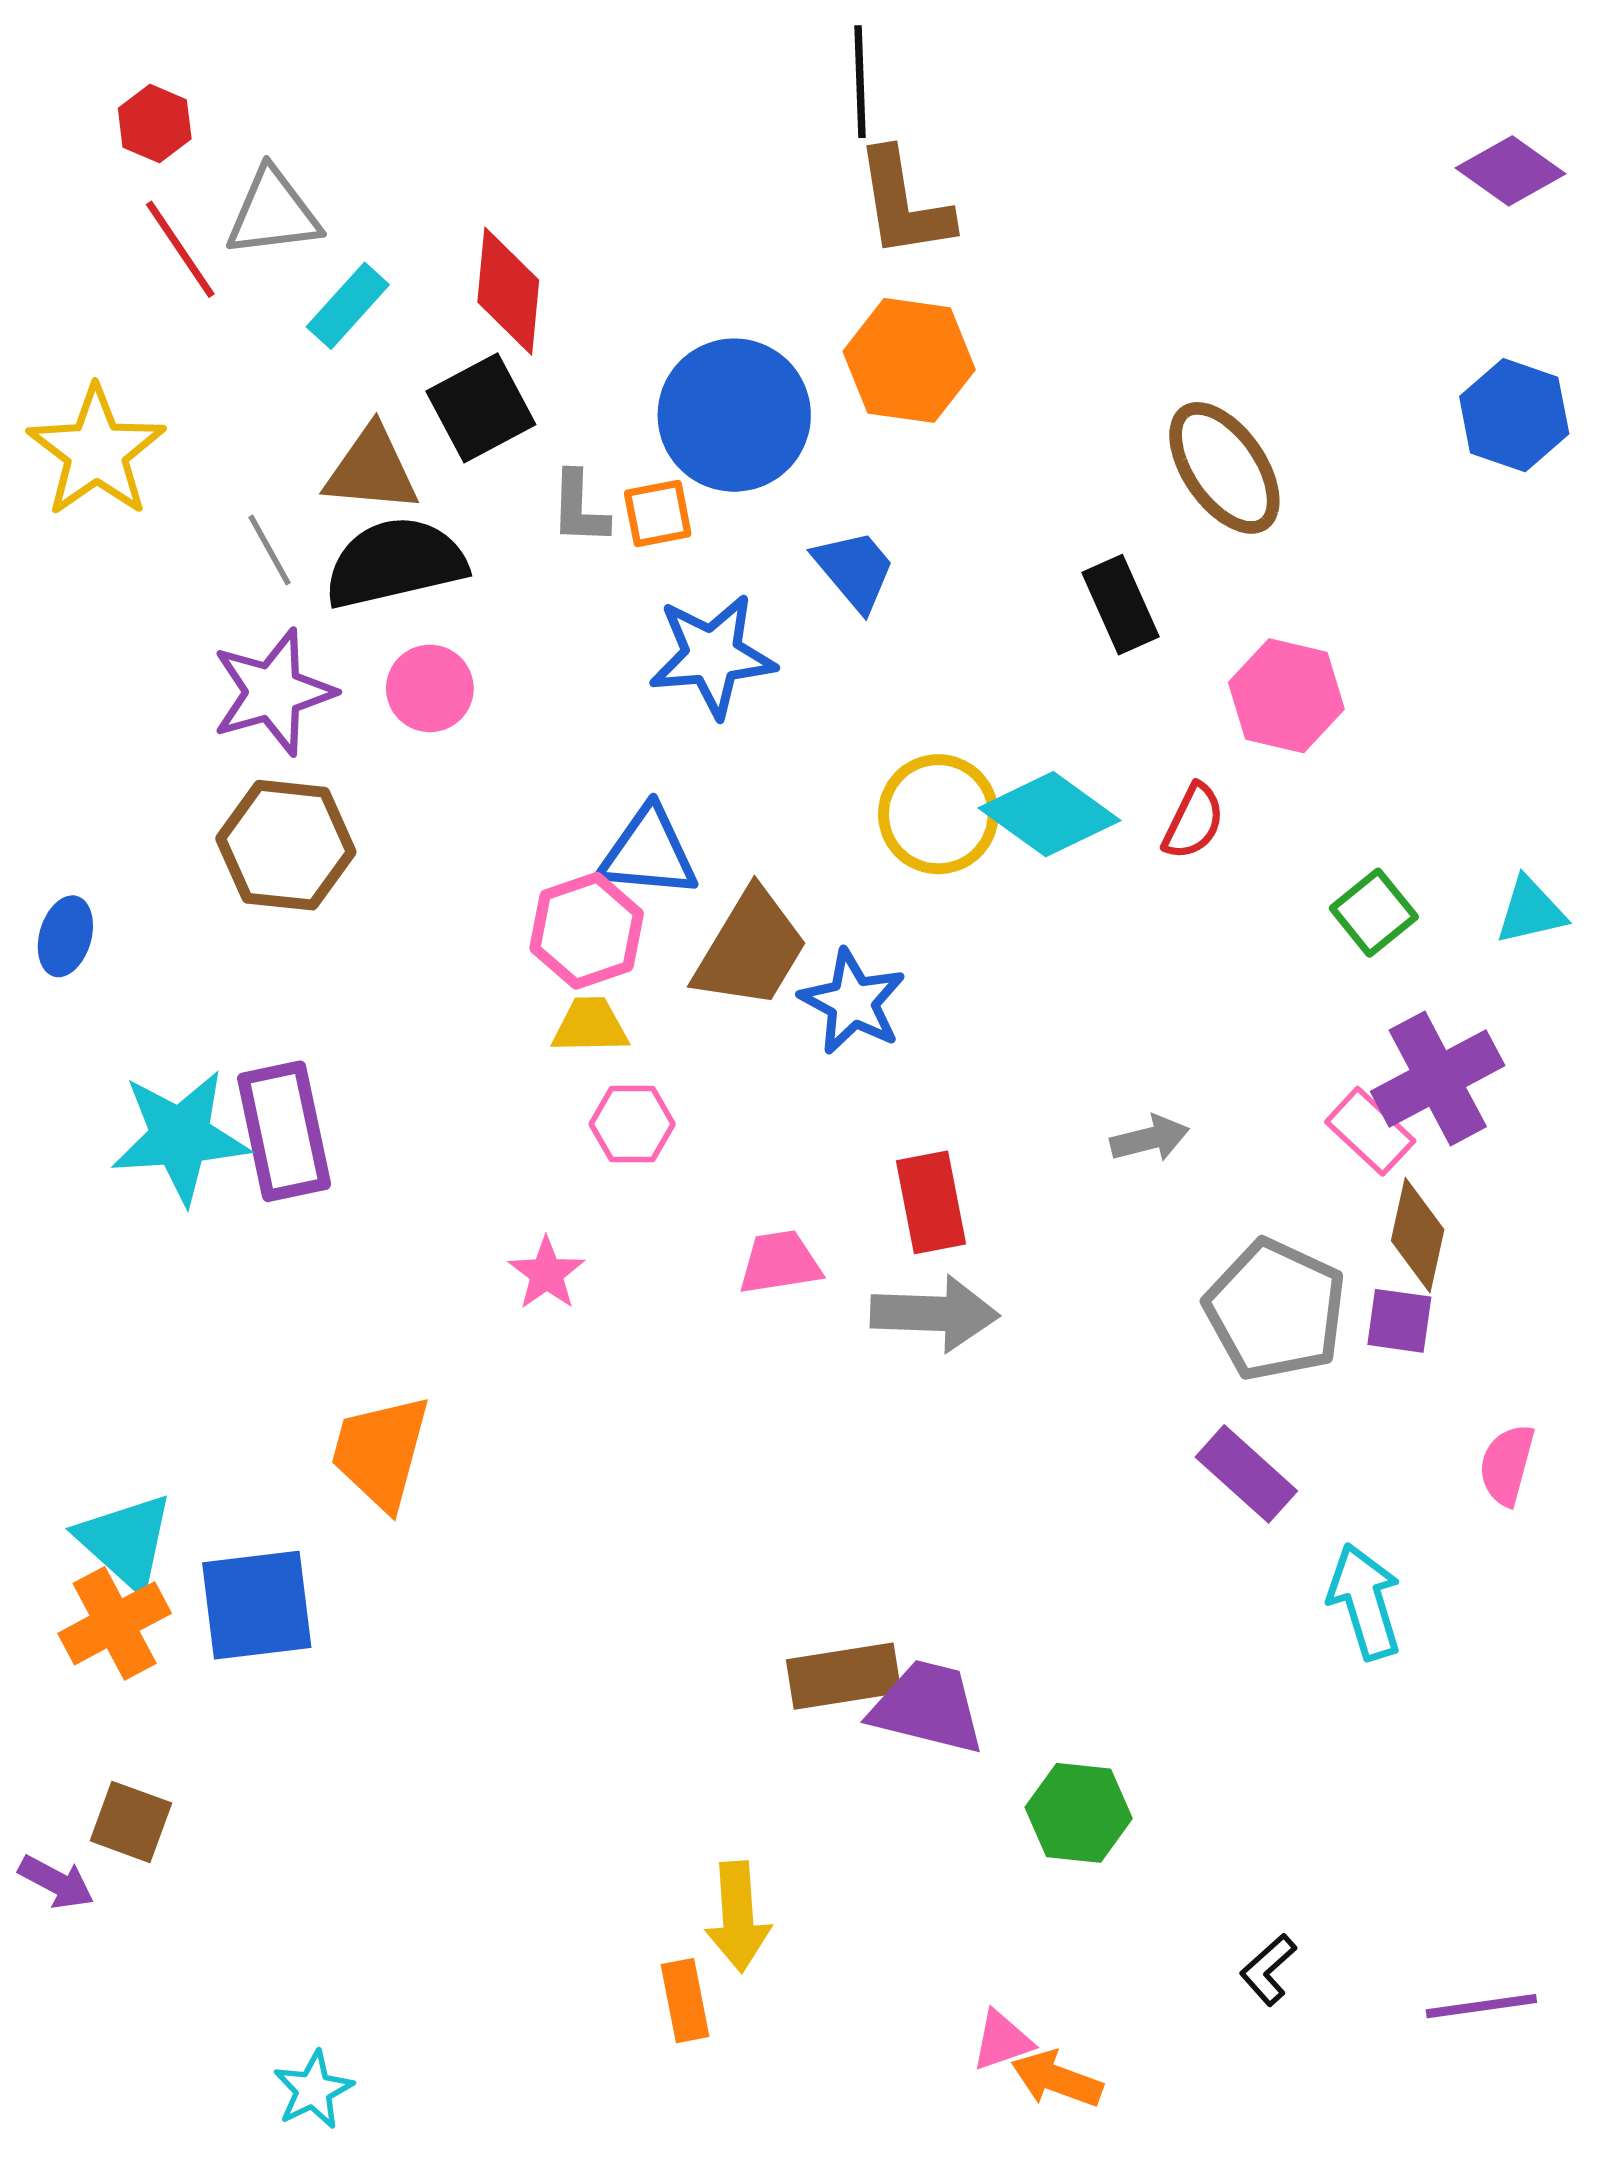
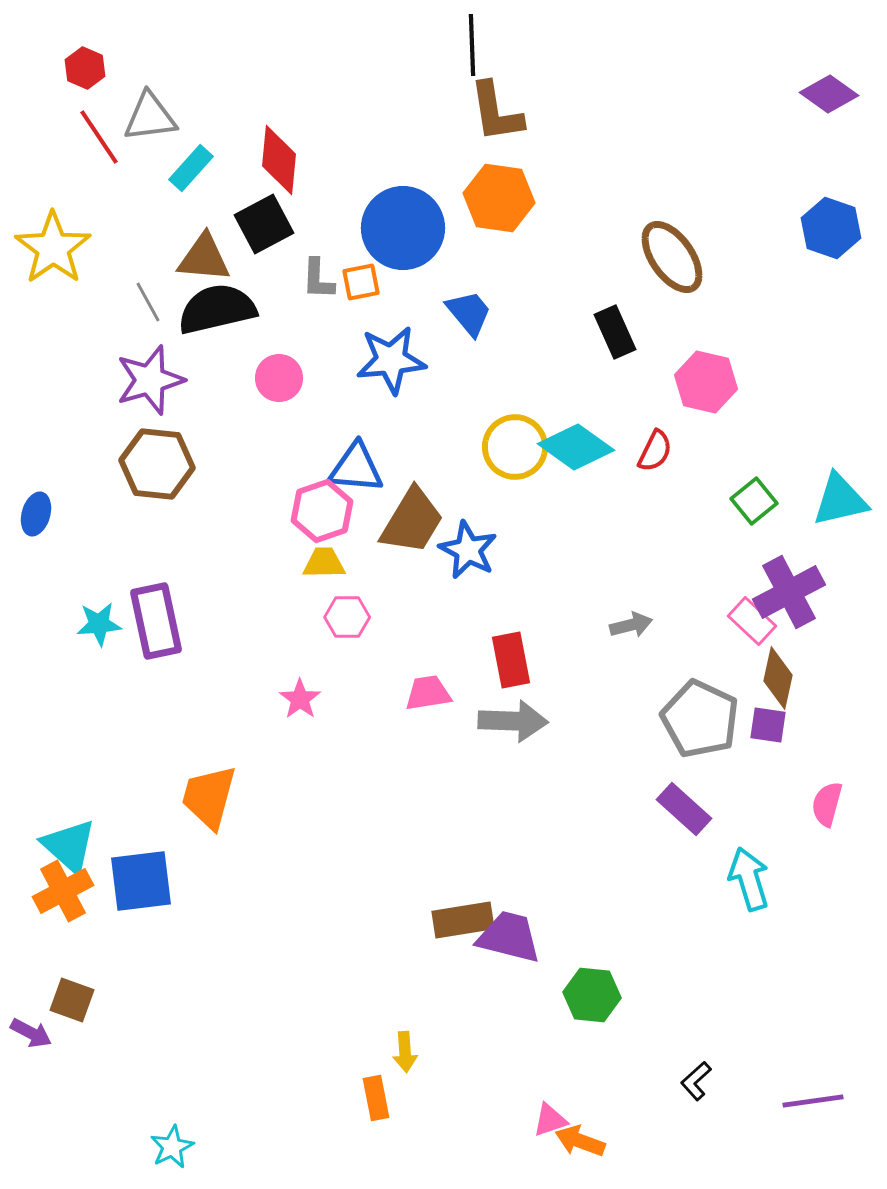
pink circle: (430, 688) -> (279, 378), moved
cyan triangle: (1531, 911) -> (840, 500), size x1.4
cyan star: (180, 1137) -> (99, 624), size x0.6
yellow arrow: (738, 1917) -> (405, 1052), size x0.7

